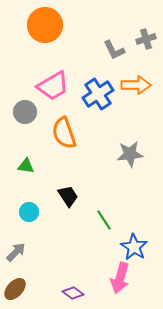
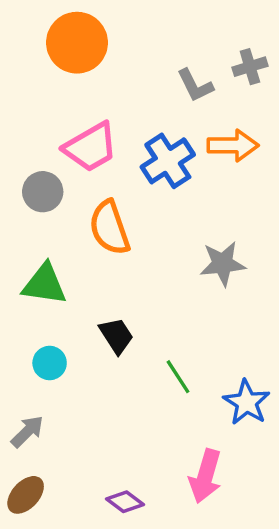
green triangle: (26, 166) -> (44, 284), size x1.6
blue star: (134, 247) -> (247, 402), moved

